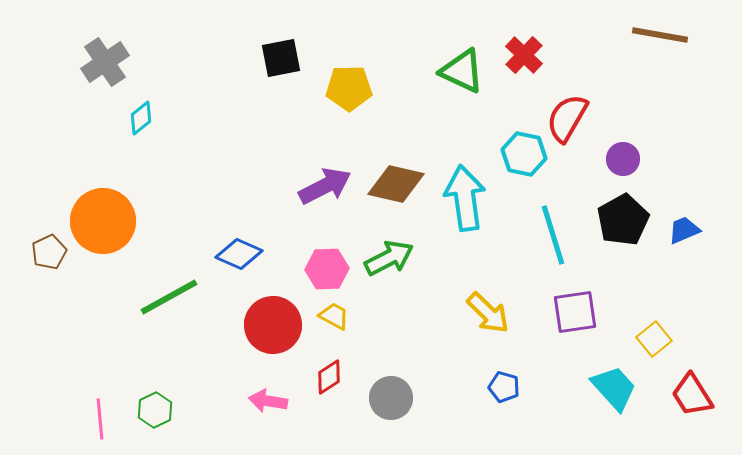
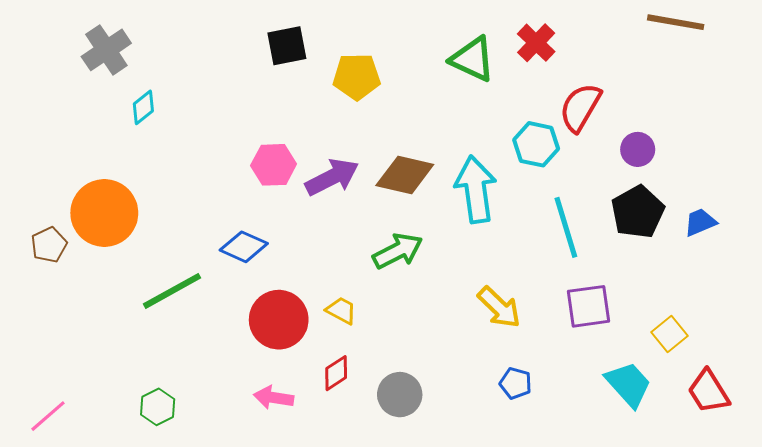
pink hexagon: (327, 269) -> (274, 165), moved
pink line: (100, 419) -> (48, 416), moved, turned 54

